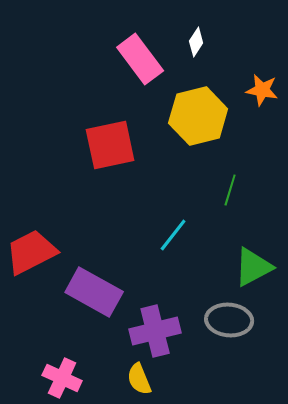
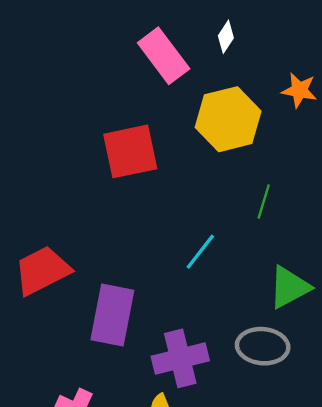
purple rectangle: (94, 292) -> (112, 315), turned 72

